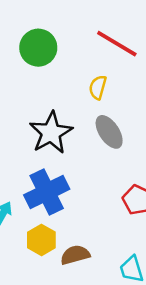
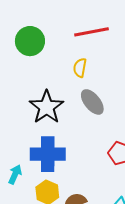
red line: (117, 44) -> (92, 32), turned -36
blue cross: (47, 192) -> (48, 154), turned 32

